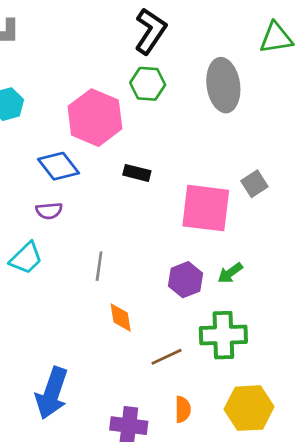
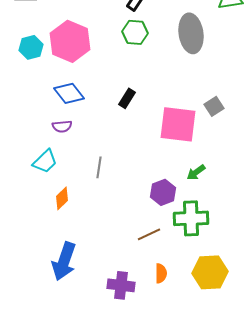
pink hexagon: (95, 118) -> (70, 41), moved
black rectangle: (137, 173) -> (127, 98), turned -72
purple hexagon: (186, 280) -> (163, 192), moved
orange diamond: (121, 318) -> (62, 198), moved, turned 55

